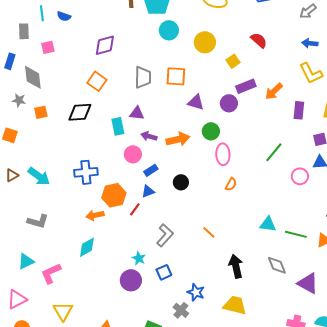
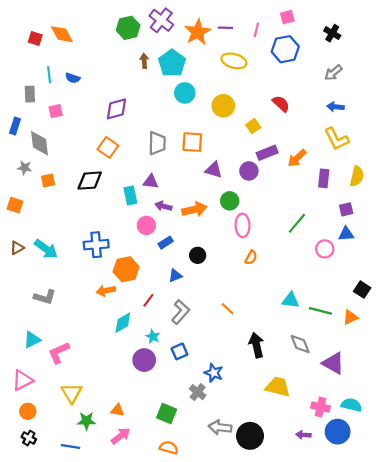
blue triangle: (148, 191) -> (175, 276), moved
red line: (135, 209) -> (148, 300), moved
cyan diamond: (87, 247) -> (123, 323), moved
yellow trapezoid: (235, 305) -> (278, 387), moved

